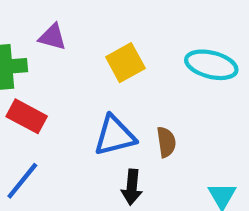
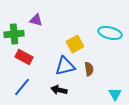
yellow square: (125, 63) -> (75, 44), moved
black arrow: (132, 187) -> (59, 90), moved, turned 98

